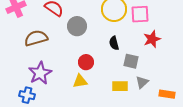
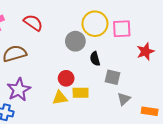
gray circle: (77, 26) -> (75, 41), moved
red star: (152, 39) -> (145, 52), moved
yellow rectangle: (120, 86) -> (81, 93), moved

